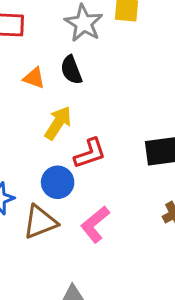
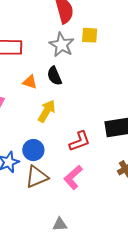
red L-shape: (90, 153) -> (80, 141), moved
blue circle: (58, 182) -> (33, 150), moved

